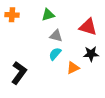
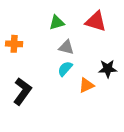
orange cross: (12, 15) -> (14, 44), moved
red triangle: (88, 27) -> (96, 21), moved

